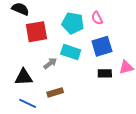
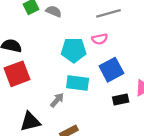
pink semicircle: (97, 18) -> (100, 39), turned -64
red square: (36, 32) -> (17, 74), moved

